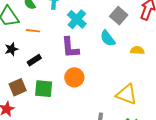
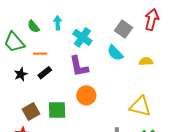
black rectangle: (34, 60) -> (45, 73), moved

